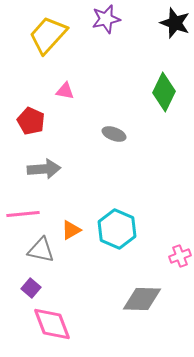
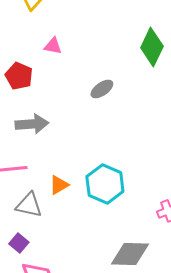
gray ellipse: (114, 134) -> (102, 89), turned -55

